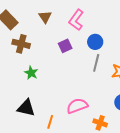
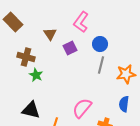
brown triangle: (45, 17) -> (50, 34), moved
brown cross: (21, 44) -> (26, 57), moved
pink semicircle: (77, 106) -> (82, 108), turned -30

